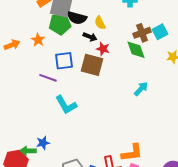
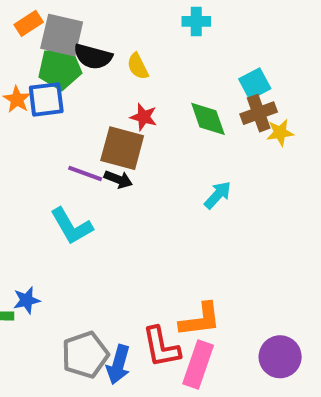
brown cross: (142, 33) -> (259, 113), moved
black arrow: (90, 37) -> (118, 179), moved
blue square: (64, 61) -> (46, 99), moved
purple line: (48, 78) -> (85, 174), moved

